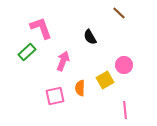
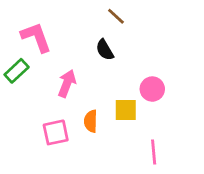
brown line: (119, 13) -> (116, 16), moved
yellow square: (105, 80) -> (126, 110), turned 30

